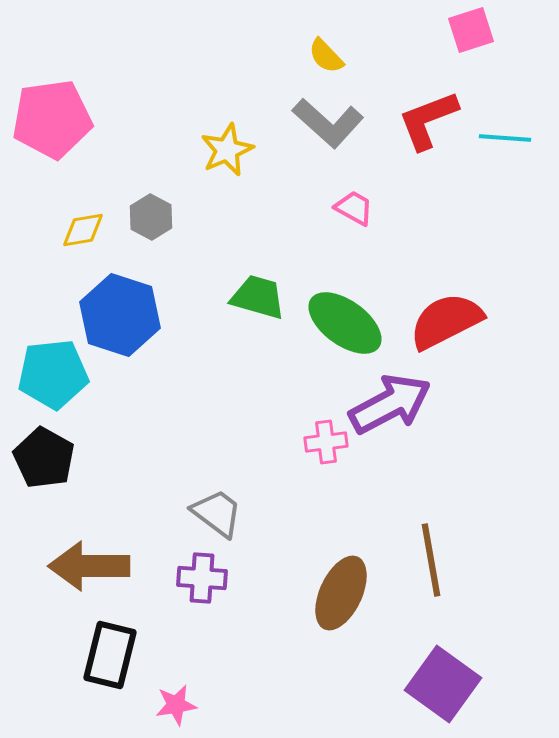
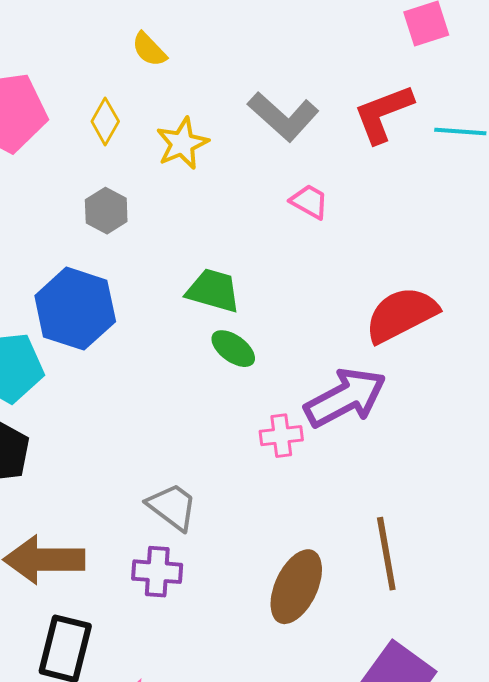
yellow semicircle: (326, 56) -> (149, 49), moved
yellow diamond: (83, 230) -> (105, 121), moved, turned -51
green ellipse: (345, 323) -> (233, 349), moved, size x0.6

